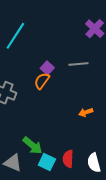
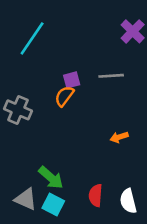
purple square: (47, 68) -> (72, 80), turned 32
cyan square: (47, 162) -> (53, 204), moved

